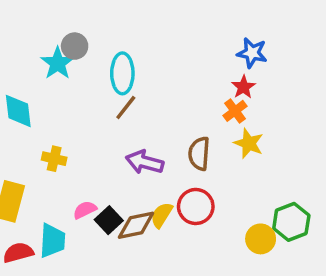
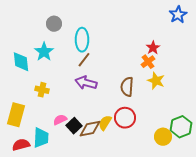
blue star: (252, 53) -> (178, 15), moved, turned 30
cyan star: (58, 63) -> (44, 52), moved
purple arrow: (145, 162) -> (86, 83), moved

